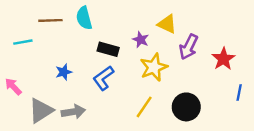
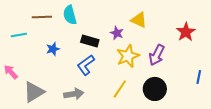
purple arrow: (189, 47) -> (157, 55), moved
red star: (223, 59) -> (186, 32), moved
blue star: (64, 72) -> (53, 49), moved
gray arrow: (73, 112) -> (74, 94), moved

